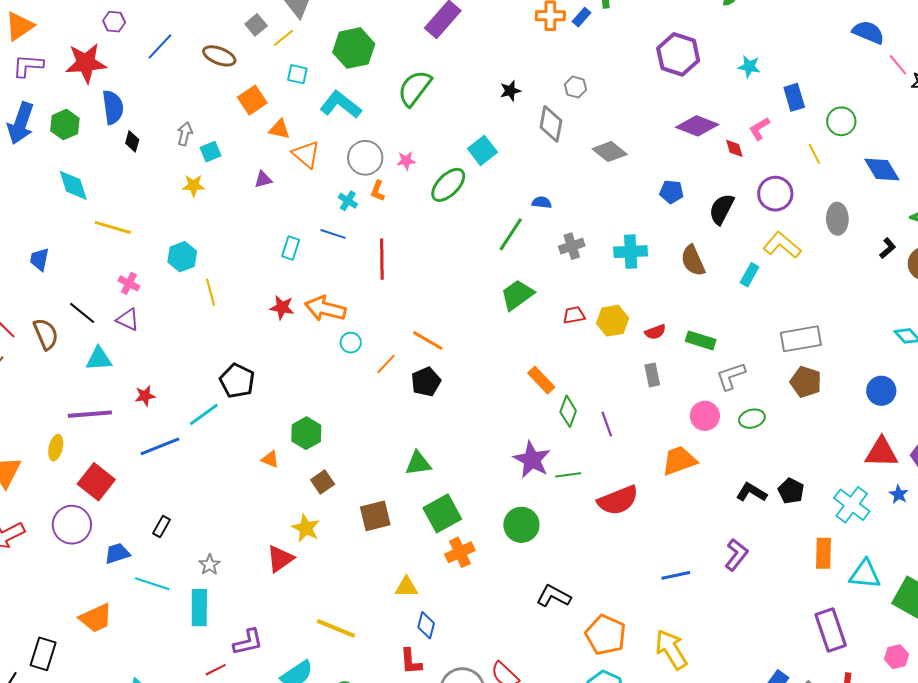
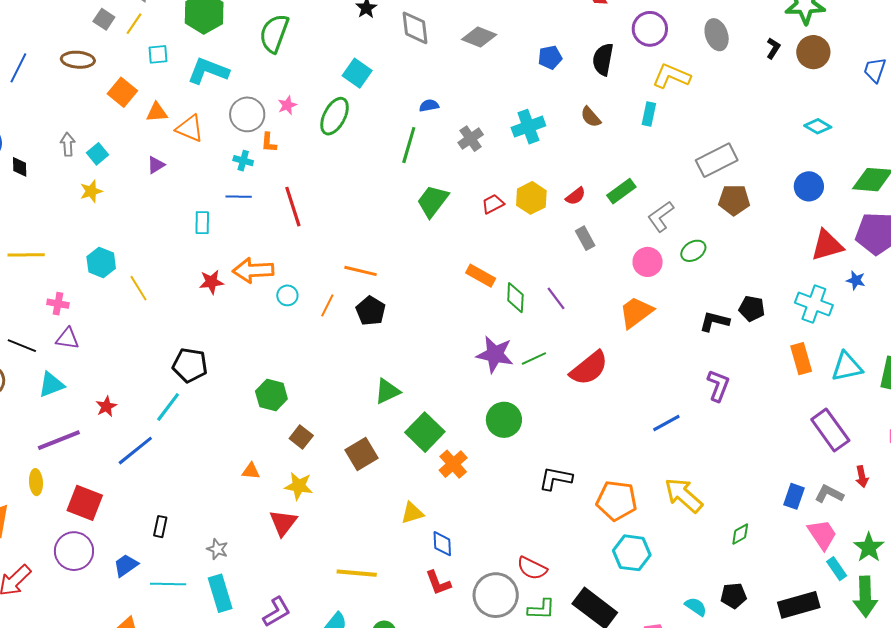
brown semicircle: (693, 261) -> (591, 117), size x0.7
green rectangle: (701, 340) -> (621, 191), turned -36
orange triangle: (270, 459) -> (251, 471), moved

